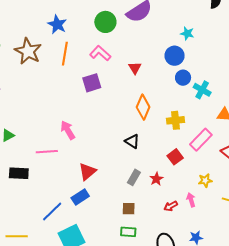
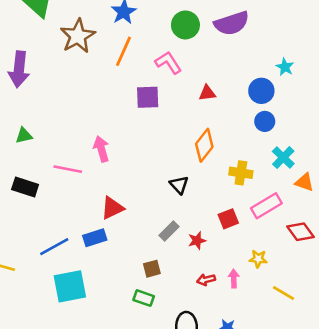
red triangle: (135, 68) -> (207, 93), turned 40
cyan cross: (202, 90) -> (283, 158), moved
brown square: (129, 209) -> (152, 269), turned -32

